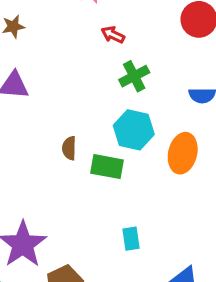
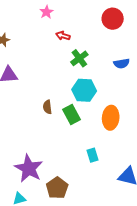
orange ellipse: (183, 153) -> (111, 118), moved
green rectangle: (107, 167) -> (72, 115), turned 60

